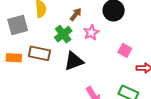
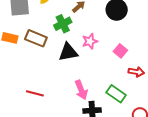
pink star: (91, 33) -> (90, 41), moved

